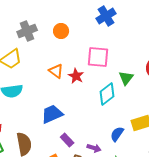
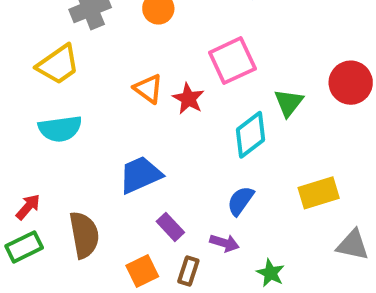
pink square: (98, 57) -> (232, 61), turned -30
blue semicircle: (117, 134) -> (240, 201), moved

